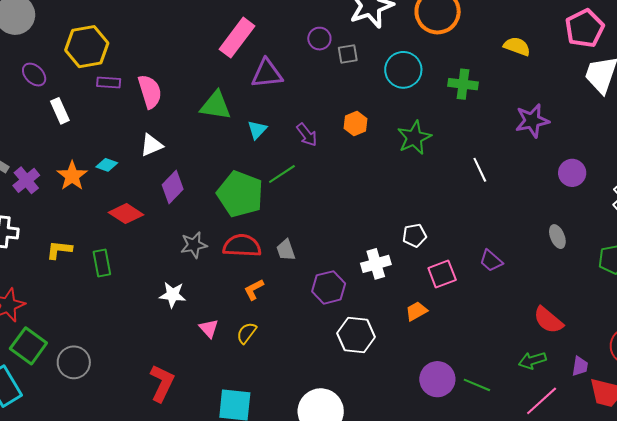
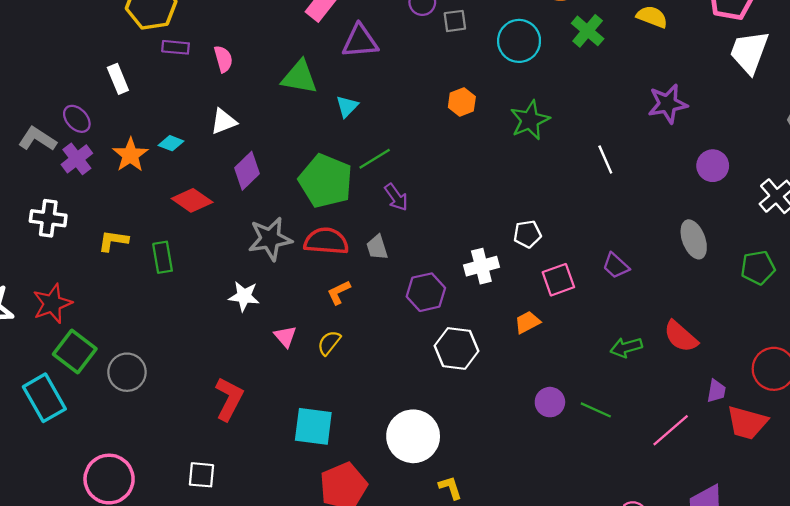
purple ellipse: (34, 75) -> (77, 119), moved
green cross: (463, 84) -> (588, 31), moved, turned 32
pink semicircle: (150, 92) -> (223, 59), size x0.7
purple arrow: (307, 135) -> (396, 197), moved
gray ellipse: (557, 237) -> (694, 239), size x1.4
gray star: (194, 245) -> (270, 239), size x1.4
green arrow: (532, 360) -> (626, 347), moved
purple circle: (437, 379) -> (550, 402), size x0.7

